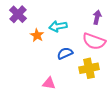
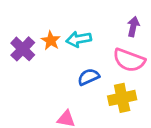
purple cross: (18, 14) -> (23, 49), moved
orange star: (37, 35) -> (51, 41), moved

